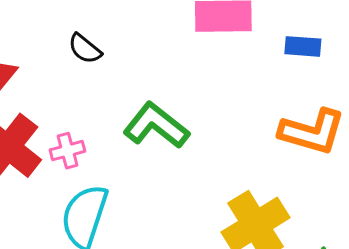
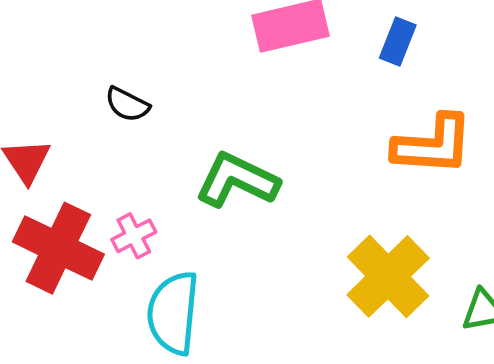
blue rectangle: (303, 46) -> (398, 41), turned -60

